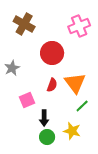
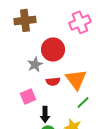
brown cross: (24, 24) -> (25, 20), turned -35
gray star: (12, 68) -> (35, 64), moved
red semicircle: (52, 85) -> (53, 81), turned 64

